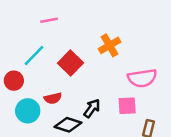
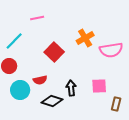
cyan line: (34, 55) -> (14, 41), moved
pink semicircle: (142, 78) -> (111, 50), moved
black arrow: (92, 108) -> (71, 88), turned -42

